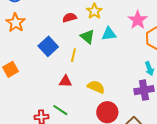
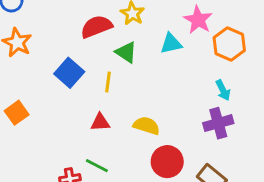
red semicircle: (69, 18) -> (96, 27), size x1.5
cyan triangle: (109, 34) -> (171, 44), moved

